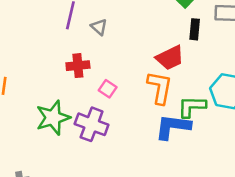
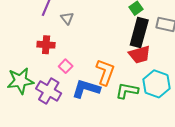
black rectangle: (195, 29) -> (139, 32), size x1.8
red trapezoid: (170, 58) -> (140, 55), moved
blue L-shape: (173, 127) -> (86, 89), moved

